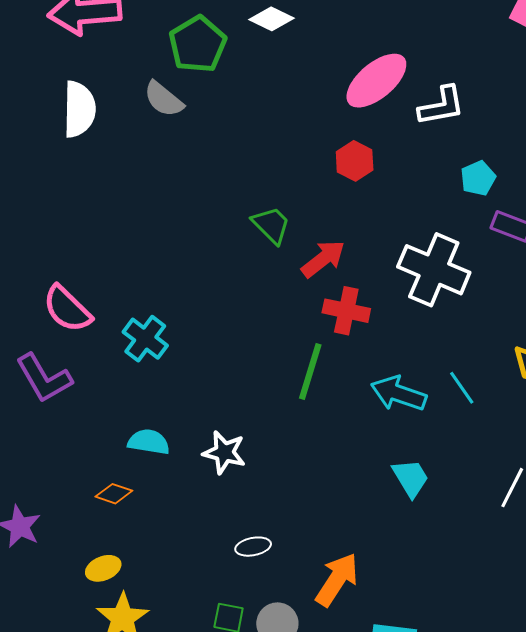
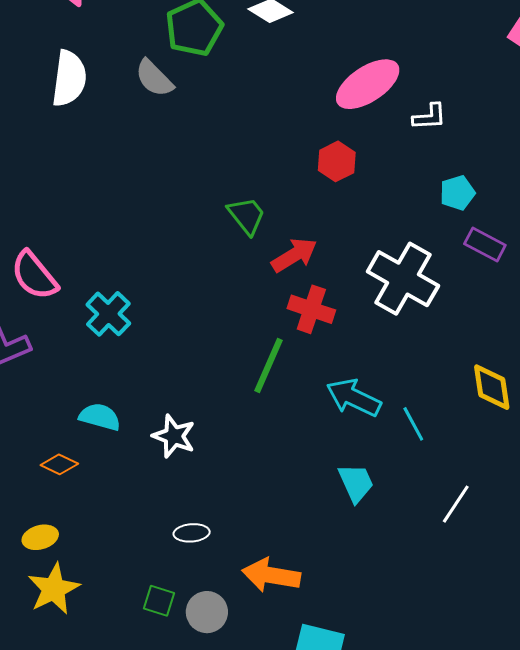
white L-shape: (442, 106) -> (429, 117), size x0.7
cyan line: (462, 388) -> (413, 424), moved
orange arrow: (337, 580) -> (271, 575), turned -120

